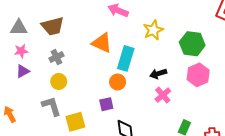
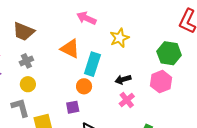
brown trapezoid: (53, 26) -> (24, 31), turned 35
green hexagon: (192, 44) -> (169, 53), moved

